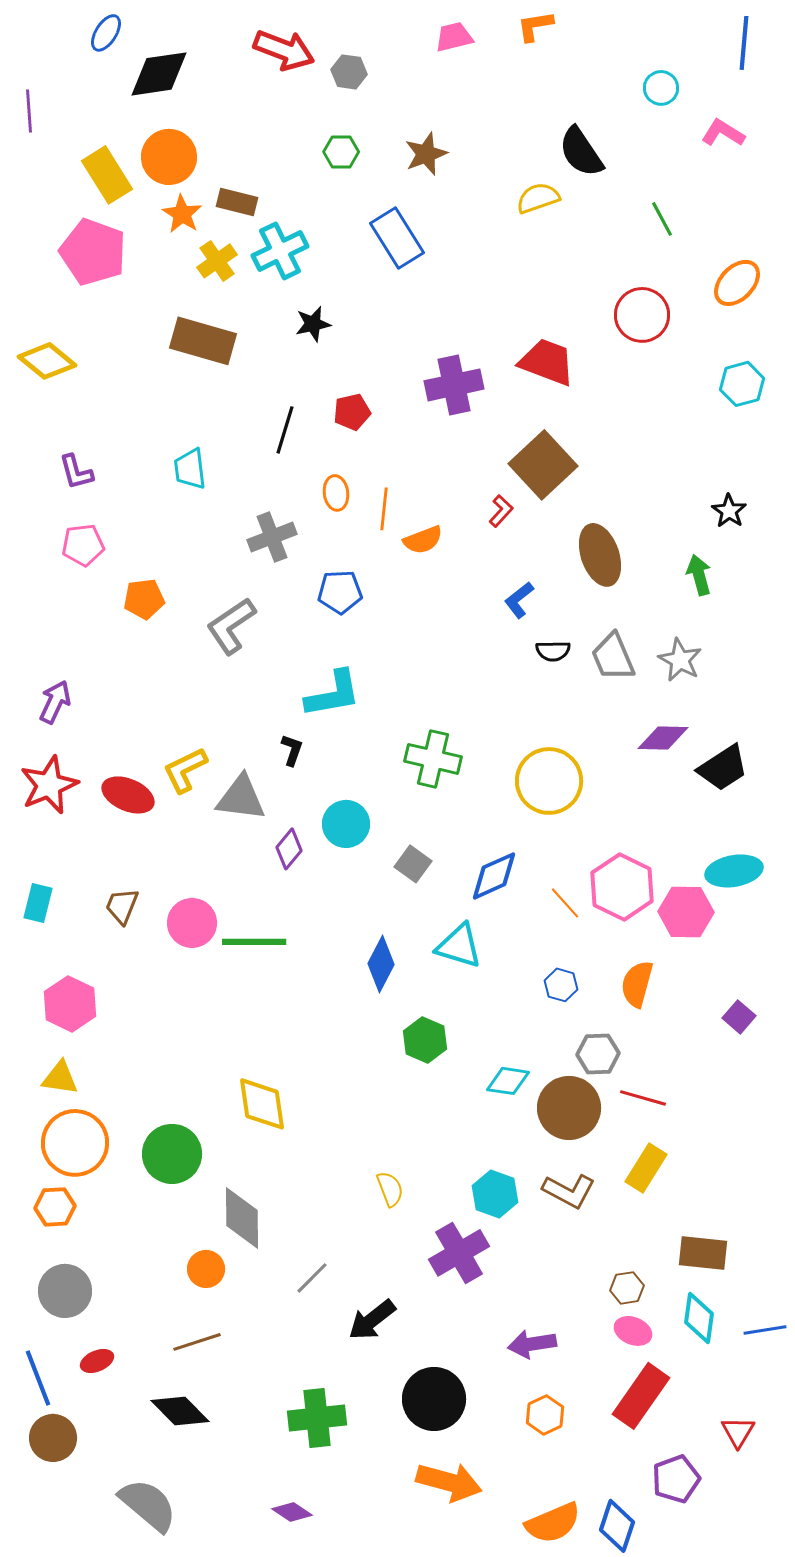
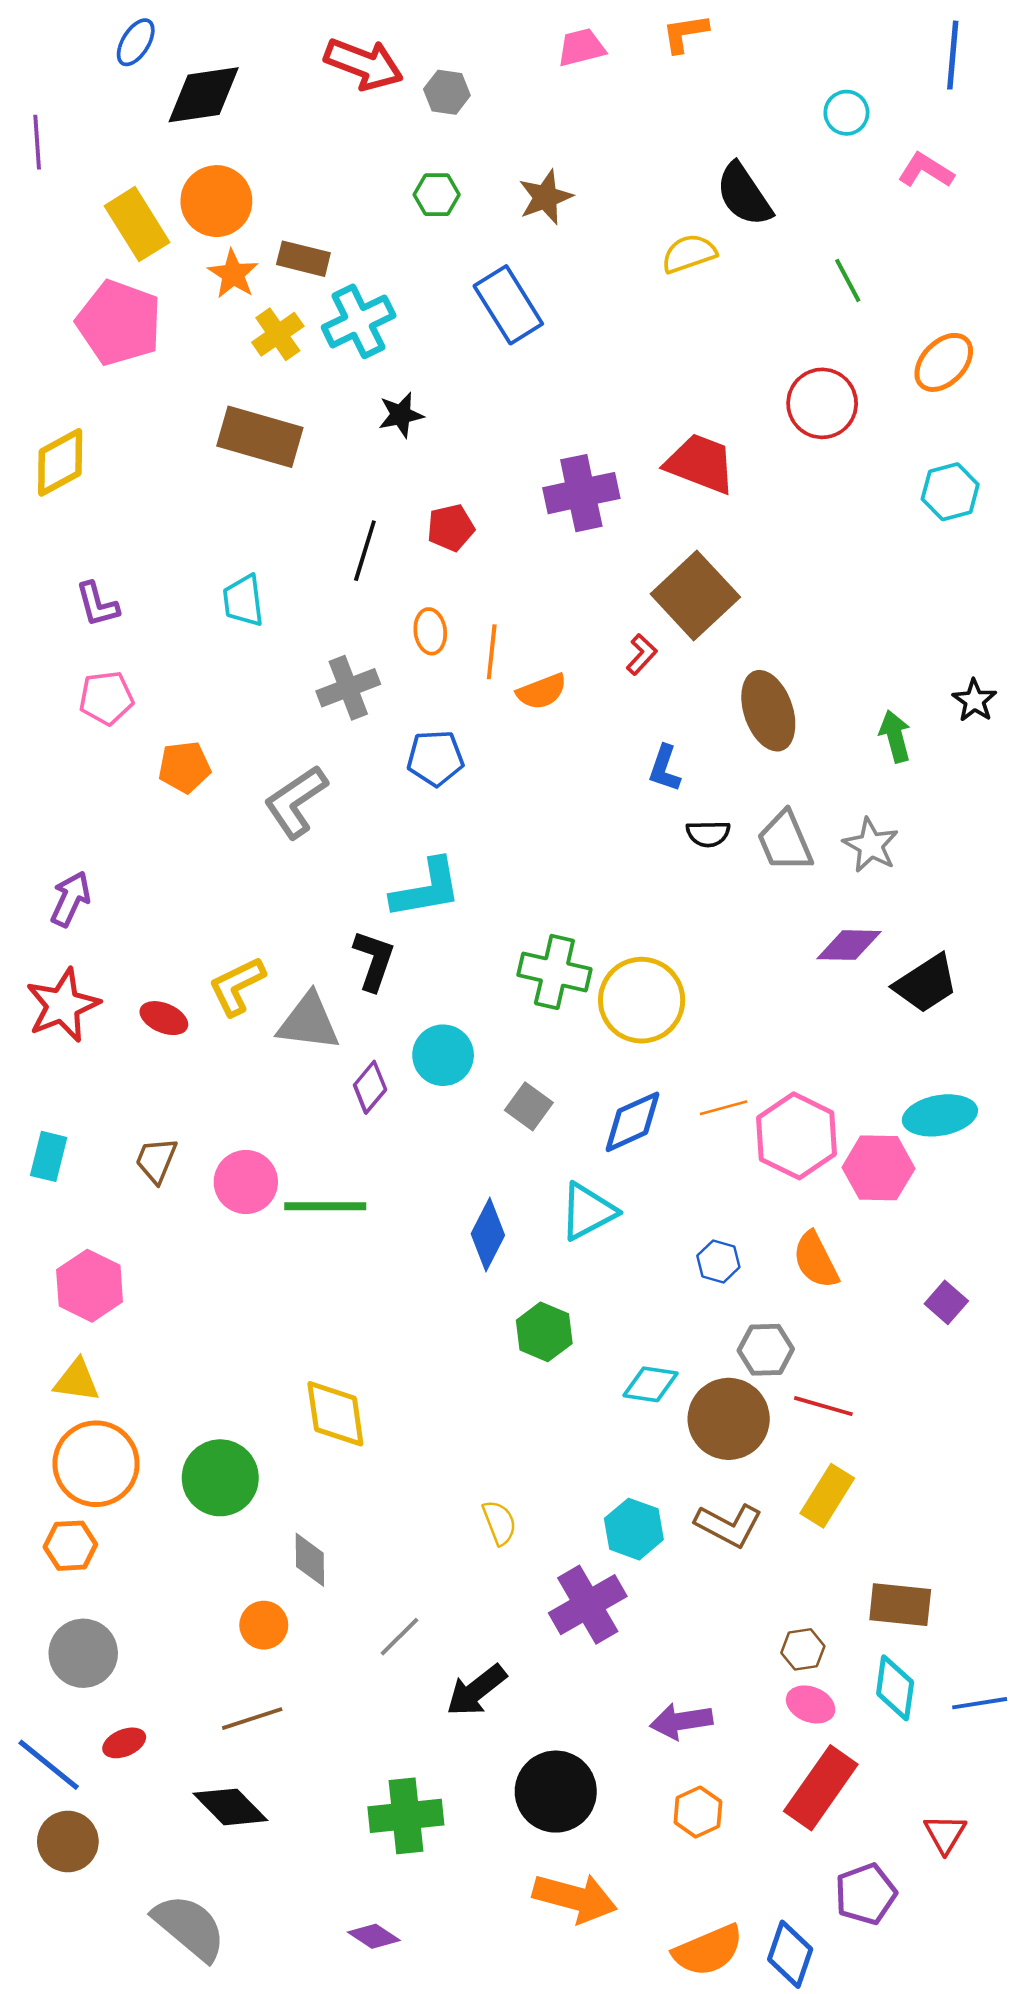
yellow diamond: (47, 361) -> (60, 462), turned -68
black star: (729, 511) -> (974, 700), moved
blue L-shape: (519, 600) -> (665, 768), turned -33
black L-shape: (292, 750) -> (374, 960), size x1.5
yellow circle: (549, 781) -> (642, 1000), moved
red ellipse: (128, 795) -> (164, 1018), size x0.7
orange line: (565, 903) -> (724, 1108), moved, turned -63
cyan triangle: (459, 946) -> (588, 1211), turned -45
orange semicircle: (637, 984) -> (816, 1260), turned -42
gray diamond: (242, 1218) -> (310, 1560), size x0.7
blue line: (38, 1378) -> (49, 1765), turned -30

